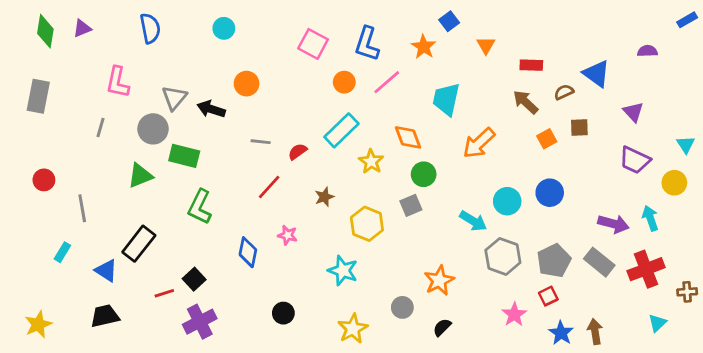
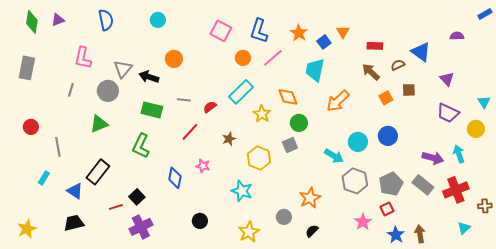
blue square: (449, 21) -> (324, 42), moved
green rectangle: (184, 156) -> (152, 110), moved

